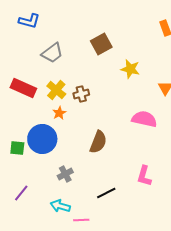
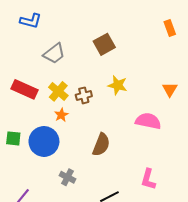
yellow star: (130, 69) -> (118, 85), moved
green square: (17, 148) -> (13, 138), moved
gray cross: (65, 174) -> (67, 177), turned -35

